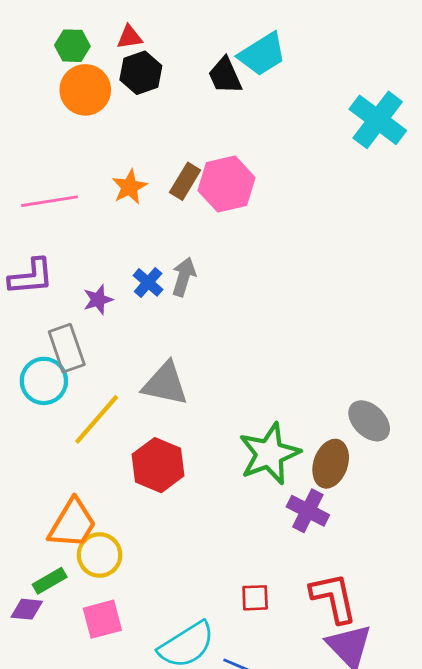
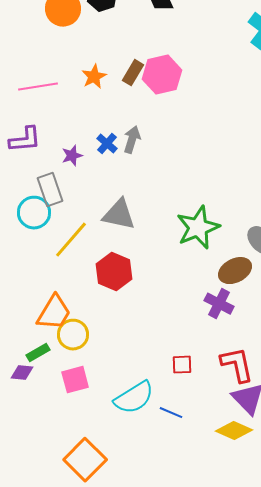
green star: (269, 454) -> (198, 228), moved
brown ellipse: (331, 464) -> (235, 271), turned 44

